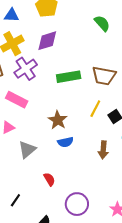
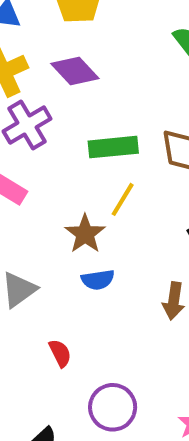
purple diamond: (47, 41) -> (75, 71), turned 60
yellow line: (95, 109) -> (123, 199), moved

